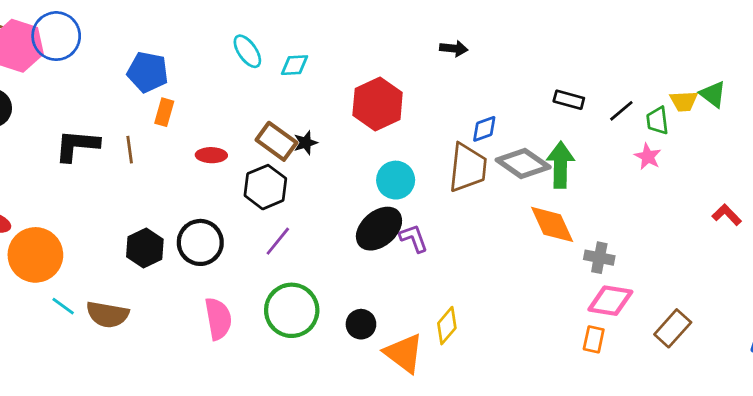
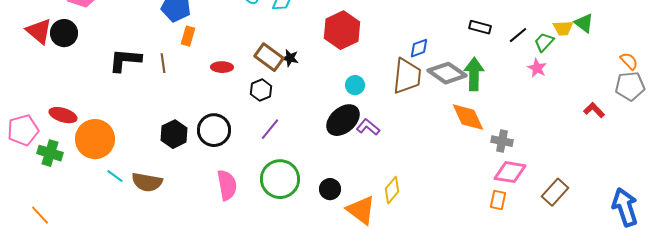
green trapezoid: (657, 121) -> (544, 42), turned 50
black star: (306, 143) -> (290, 58), turned 30
cyan circle: (396, 180) -> (355, 85), size x0.7
black hexagon: (265, 187) -> (261, 90), size x0.7
purple L-shape: (414, 238) -> (368, 127), turned -30

